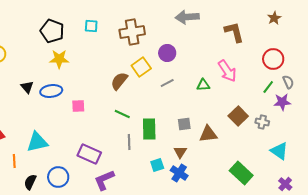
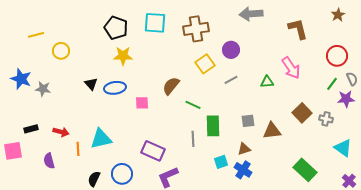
cyan square: (91, 26) -> (155, 23), size x1.6
brown semicircle: (119, 81) -> (171, 86), moved
green line: (122, 114) -> (193, 105), moved
brown triangle: (180, 152) -> (244, 149), turned 40
orange line: (14, 161) -> (78, 149), moved

